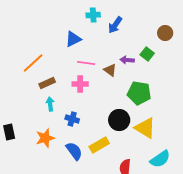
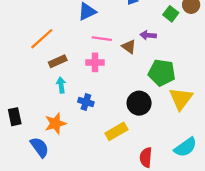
green square: (147, 54) -> (171, 14), moved
yellow triangle: (145, 128) -> (181, 99), moved, turned 35
blue semicircle: (74, 151) -> (40, 147), moved

